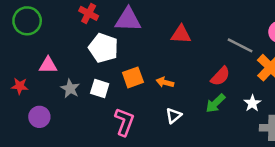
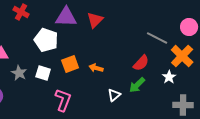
red cross: (89, 13) -> (21, 12), moved
red triangle: (181, 34) -> (95, 20), moved, turned -48
white star: (252, 103) -> (169, 77), moved
white triangle: (174, 116) -> (114, 95), moved

